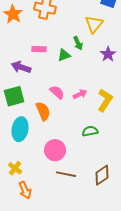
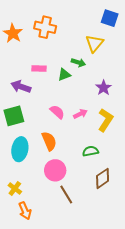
green arrow: (78, 43) -> (78, 62), turned -48
purple star: (108, 54) -> (104, 88), moved
orange semicircle: (43, 111) -> (49, 141), moved
brown line: (66, 174) -> (66, 195), turned 48
brown diamond: (102, 175) -> (103, 178), moved

